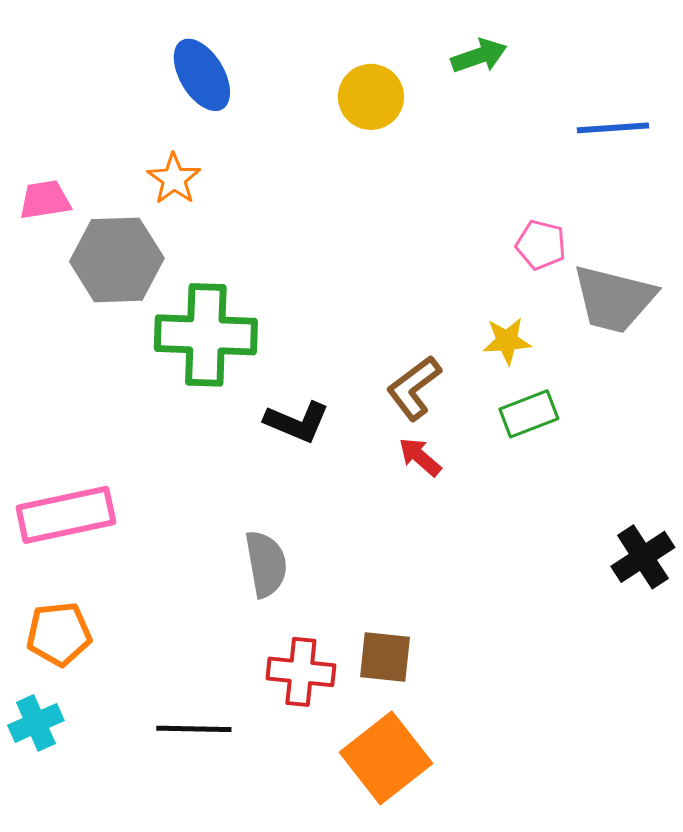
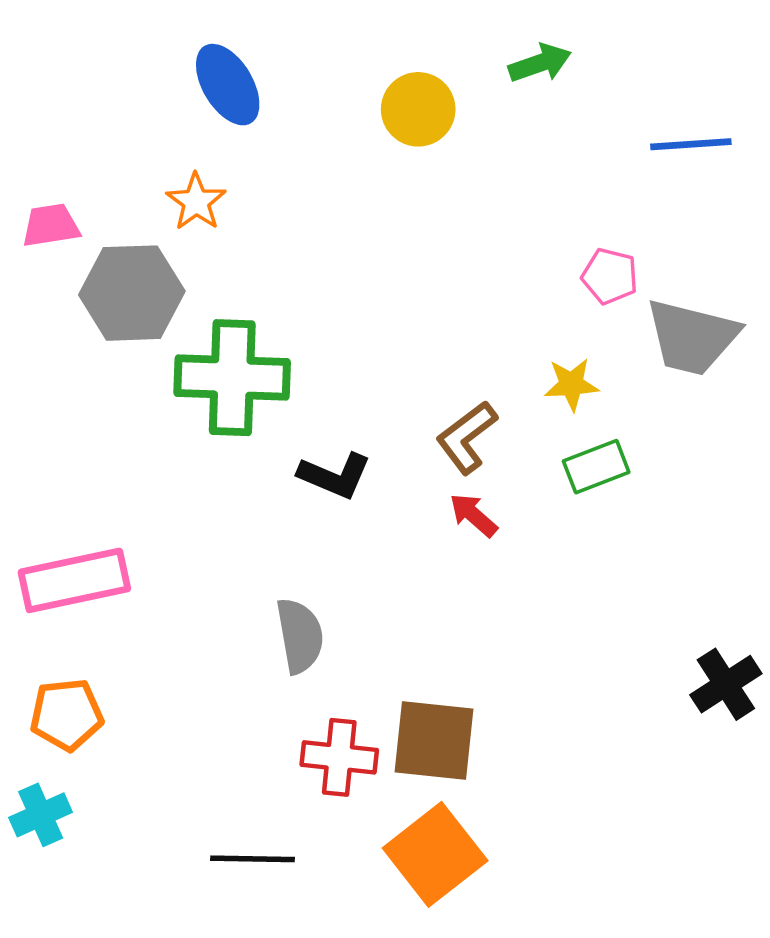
black cross: (643, 557) -> (726, 684), moved
brown square: (385, 657) -> (434, 741), size x1.4
black line: (194, 729) -> (252, 859), moved

